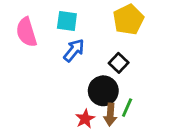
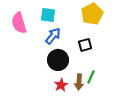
black square: (119, 63) -> (85, 45), turned 32
black circle: (103, 91) -> (58, 60), moved

